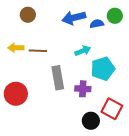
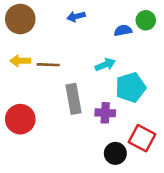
brown circle: (28, 15) -> (20, 19), moved, size x1.5
blue arrow: (74, 18) -> (76, 16), moved, size x0.6

